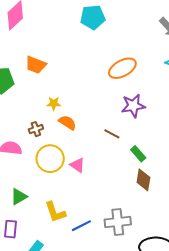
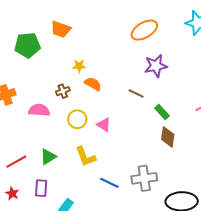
yellow circle: (50, 159) -> (77, 119), size x0.7
yellow L-shape: (55, 212) -> (86, 157), moved
blue line: (81, 226) -> (109, 183), turned 54

